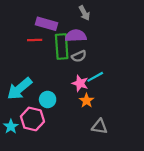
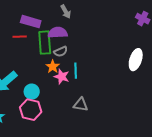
cyan line: (95, 77) -> (76, 71), turned -63
orange star: (87, 101) -> (53, 67), moved
pink hexagon: (32, 119) -> (31, 110), moved
gray triangle: (100, 127) -> (81, 105), moved

